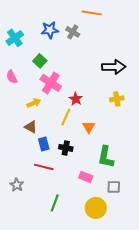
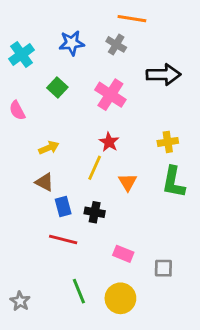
gray cross: (73, 32) -> (116, 44), moved
black arrow: (114, 67) -> (163, 75), moved
pink cross: (51, 83) -> (110, 95), moved
green L-shape: (106, 157) -> (174, 182), moved
gray star: (17, 185) -> (20, 301), moved
green line: (55, 203) -> (79, 291), turned -42
yellow circle: (96, 208) -> (120, 298), moved

